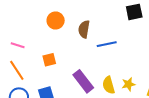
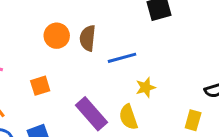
orange circle: (56, 21) -> (57, 36), moved
yellow star: (129, 84) -> (146, 87), moved

